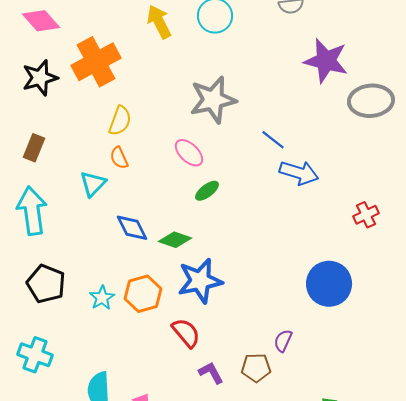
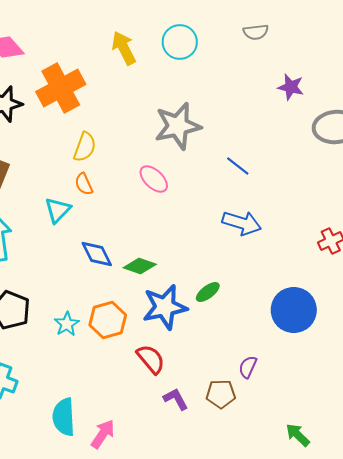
purple star: (326, 61) -> (291, 87), size x0.6
blue arrow: (299, 173) -> (242, 223), moved
green ellipse: (207, 191) -> (208, 292), moved

